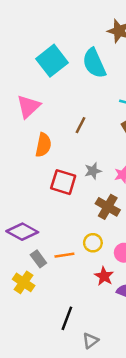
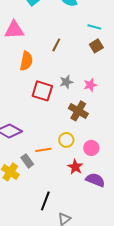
pink triangle: (28, 107) -> (14, 30), turned 40
gray rectangle: (38, 259) -> (27, 161), moved

